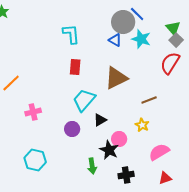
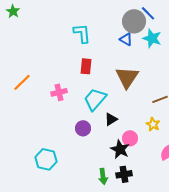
brown triangle: (116, 78) -> (127, 77), turned -30
pink cross: (33, 112) -> (59, 92), moved
green arrow: (92, 166) -> (103, 176), moved
black cross: (126, 175) -> (124, 174), moved

